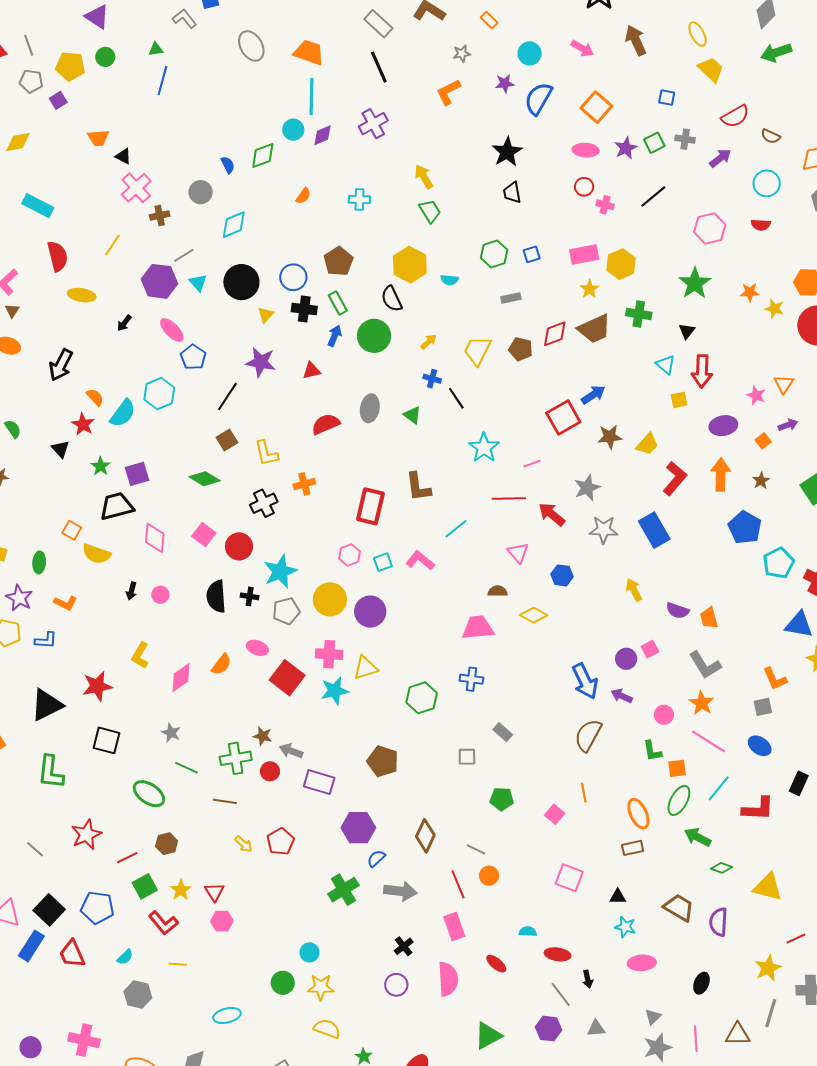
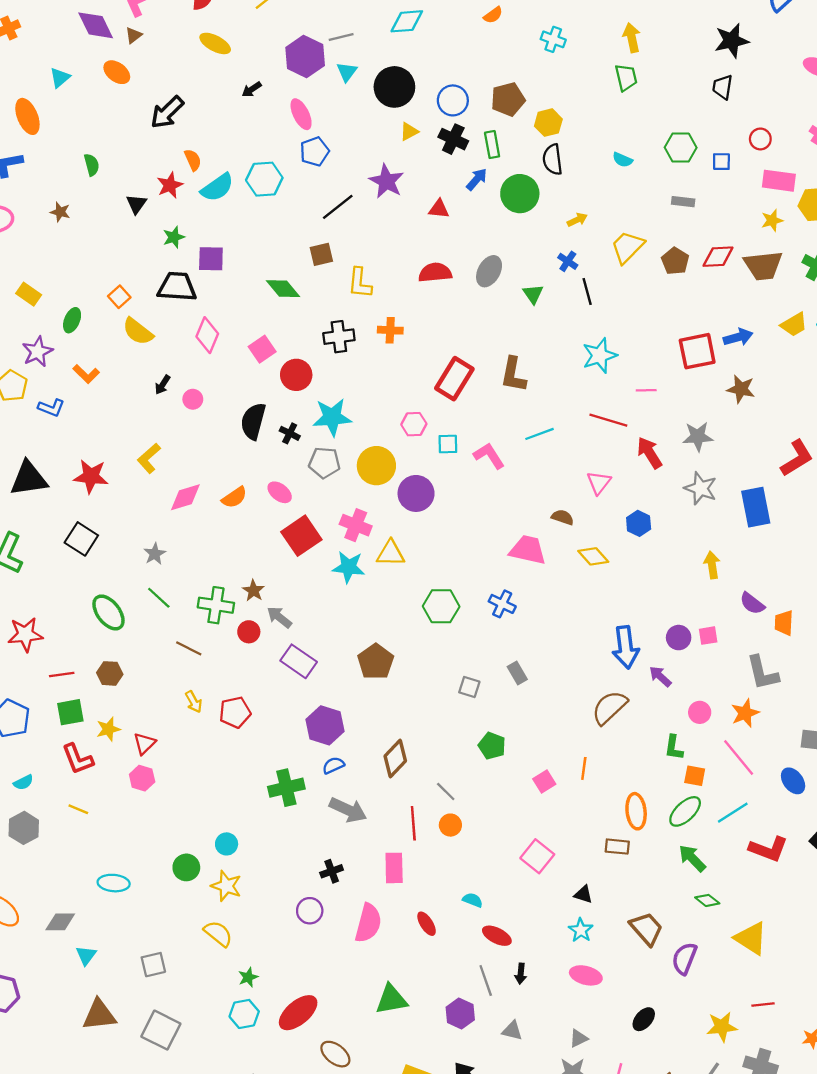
red circle: (584, 187) -> (760, 139), moved
yellow hexagon: (410, 265) -> (548, 123), moved, size x0.7
yellow trapezoid: (647, 444) -> (794, 325), moved

